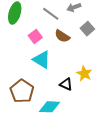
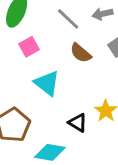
pink square: (35, 36) -> (29, 47), moved

